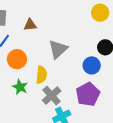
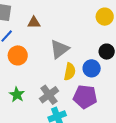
yellow semicircle: (41, 75) -> (70, 72), moved
green star: (20, 87) -> (17, 95), moved
purple pentagon: (88, 94) -> (85, 97), turned 30

